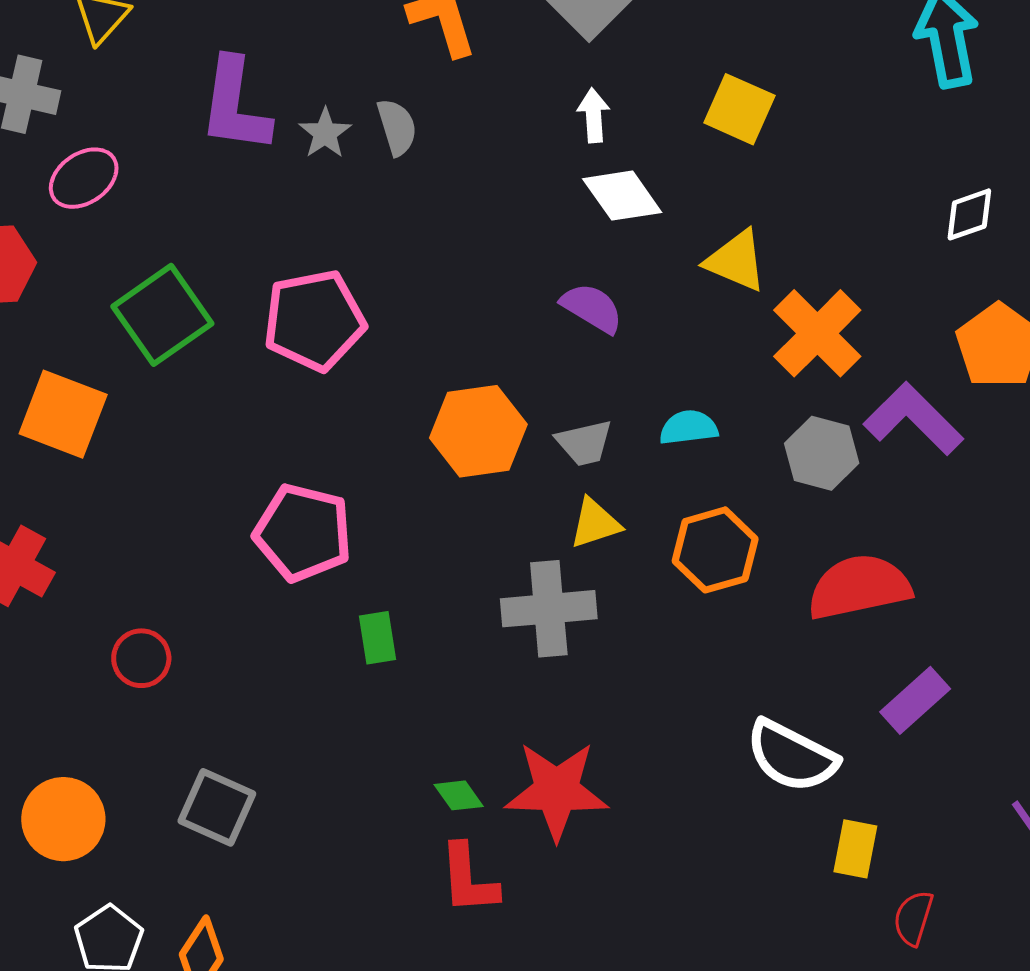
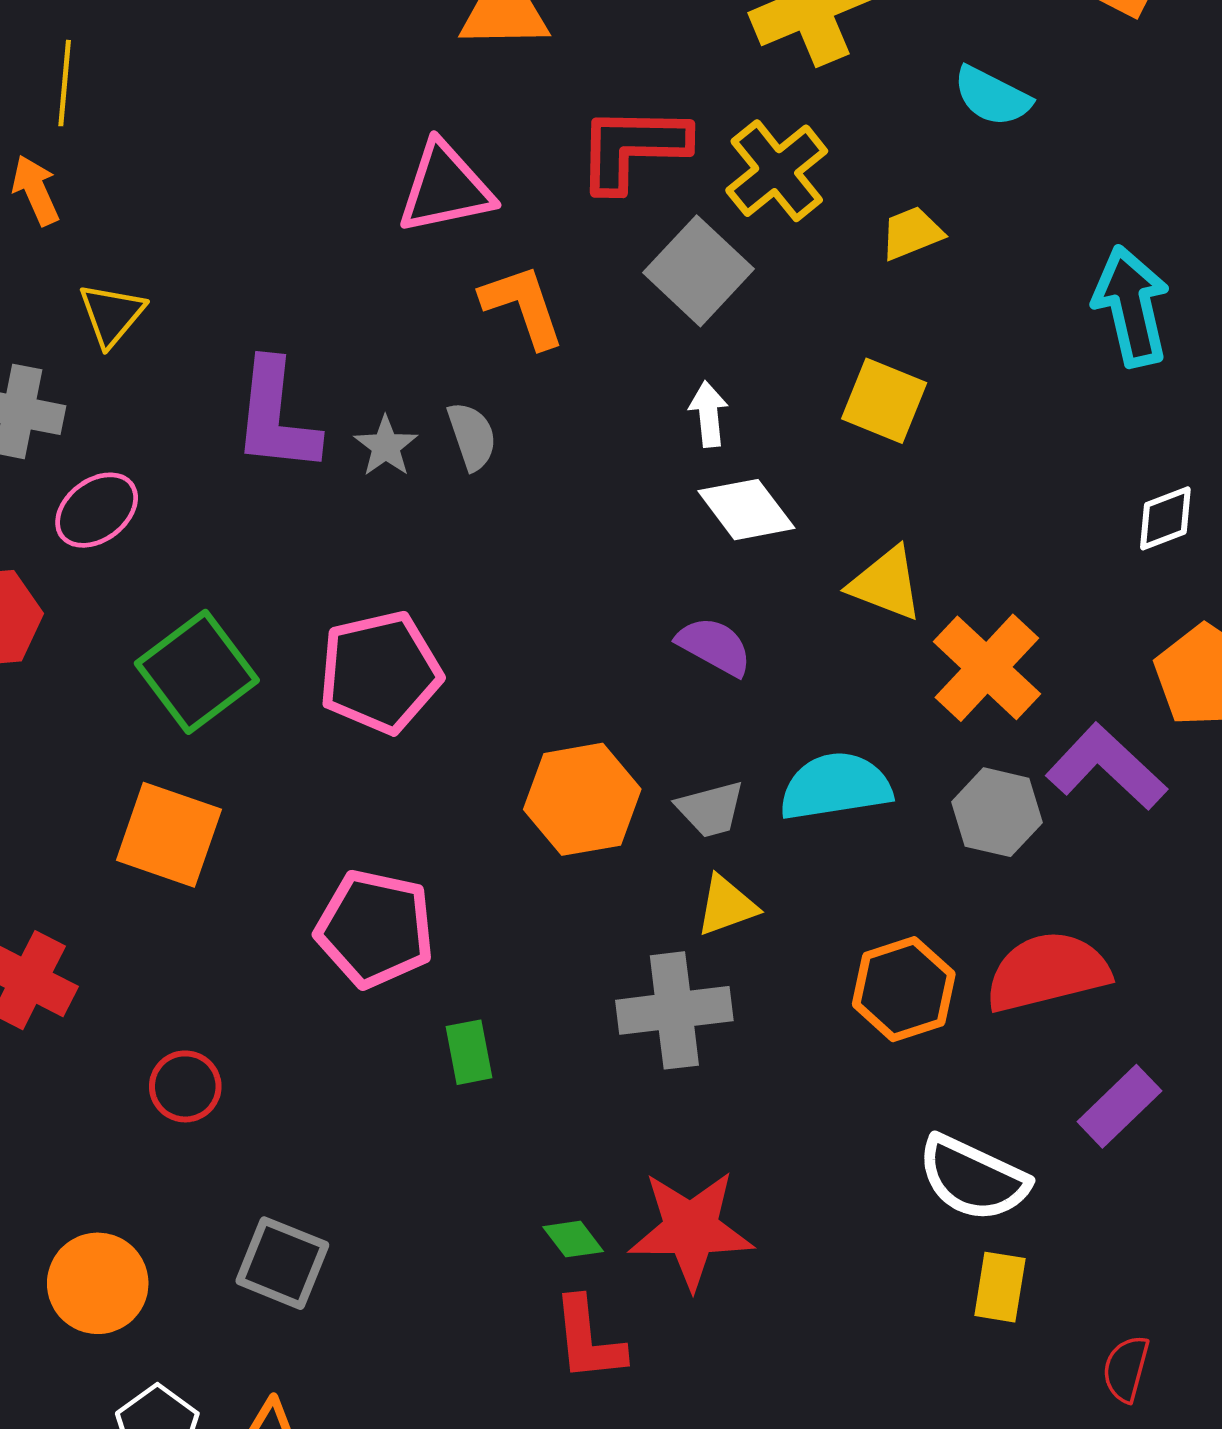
orange square: (63, 414) -> (169, 835), moved
cyan semicircle: (689, 428) -> (835, 786), size x1.6
orange hexagon: (715, 550) -> (904, 989), moved
yellow rectangle: (855, 849) -> (1000, 1287), moved

